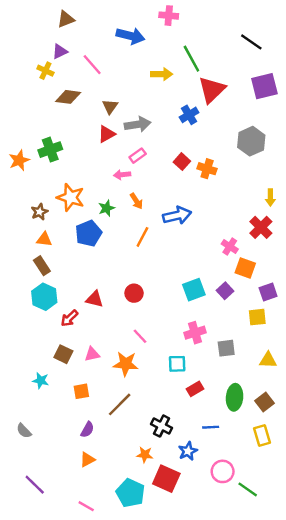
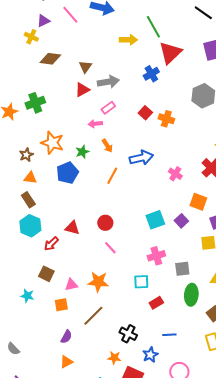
pink line: (92, 65) -> (70, 15), moved
pink cross: (230, 247) -> (175, 174), moved
pink line: (140, 336) -> (110, 248), moved
pink triangle: (92, 354) -> (71, 285), moved
green ellipse: (235, 397) -> (191, 295), moved
gray semicircle: (24, 431) -> (13, 349), moved

